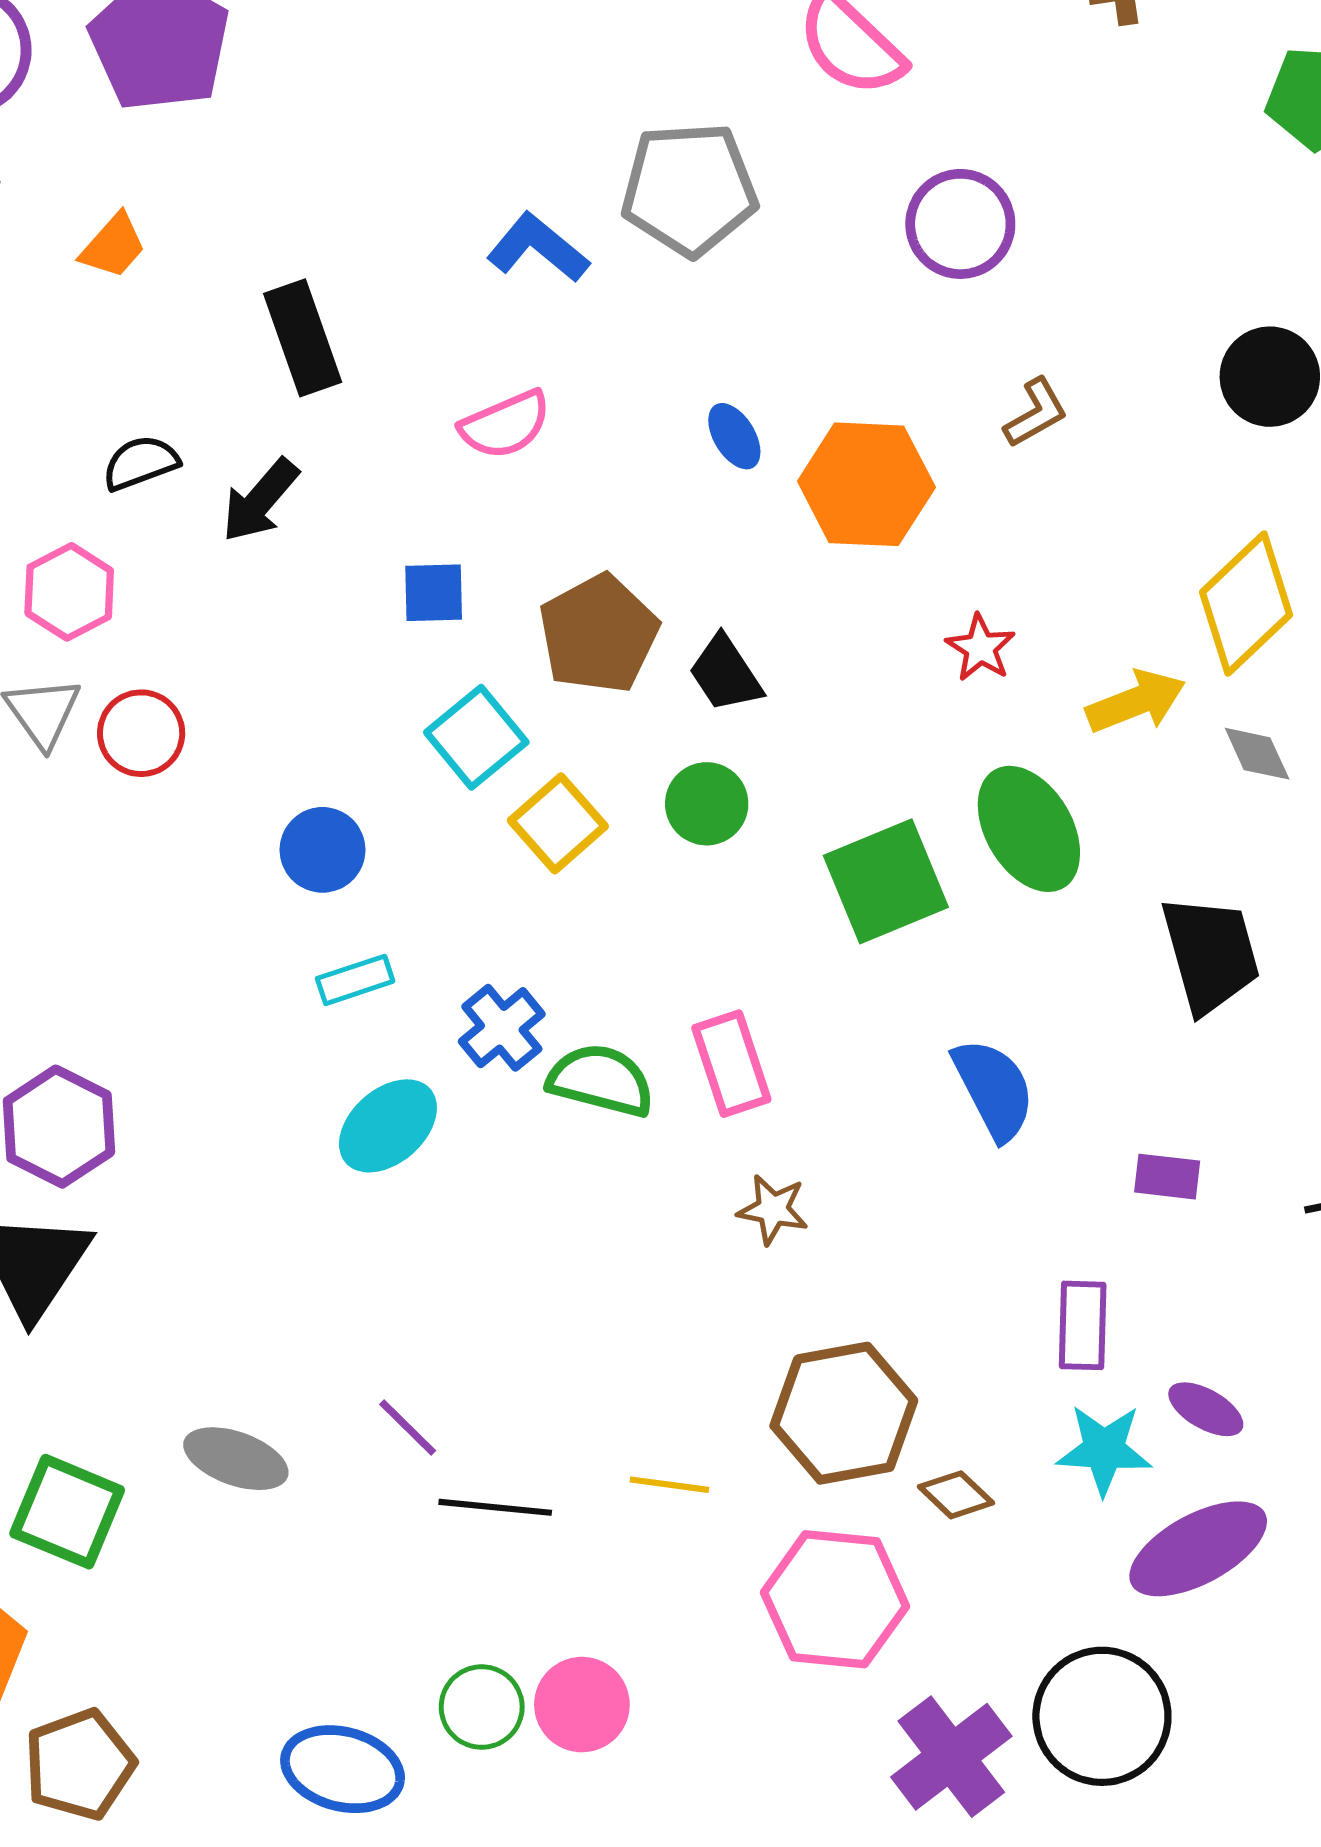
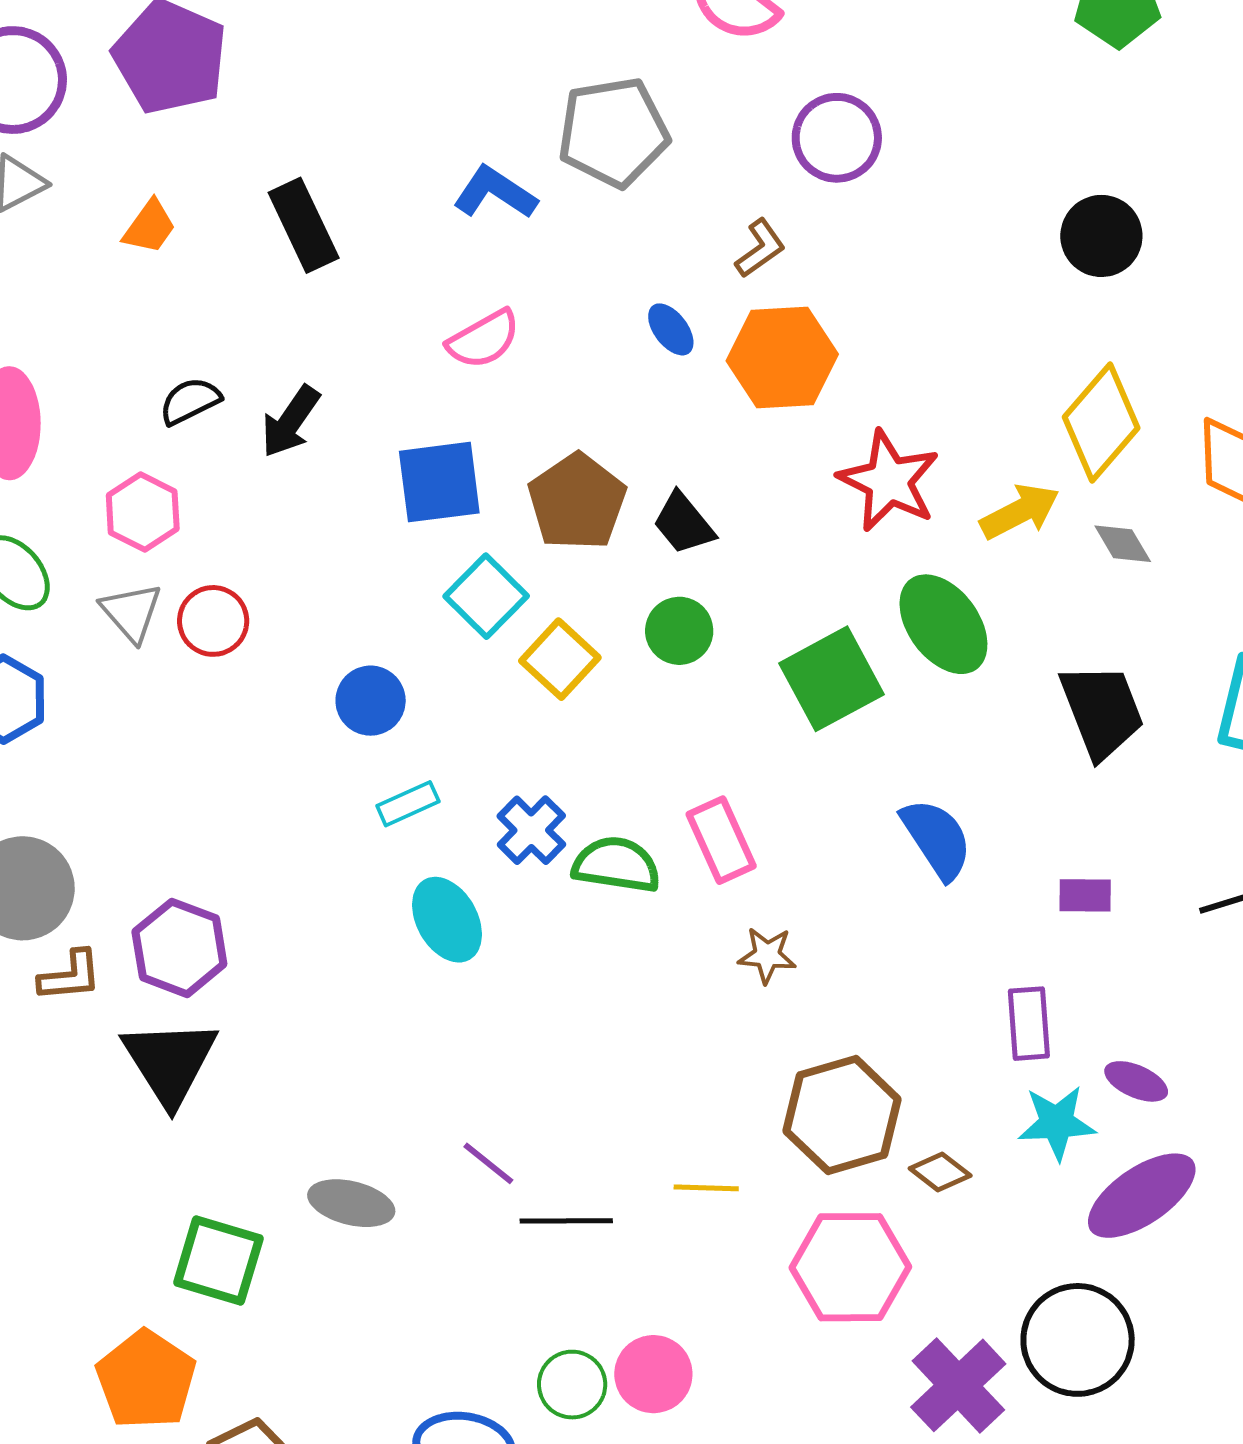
black rectangle: (303, 338) -> (304, 225), moved
brown L-shape: (1036, 413) -> (760, 248), moved
blue square: (434, 593) -> (439, 482), size x1.6
red star: (980, 648) -> (889, 481), size x1.8
cyan ellipse: (388, 1126) -> (447, 920), turned -72

